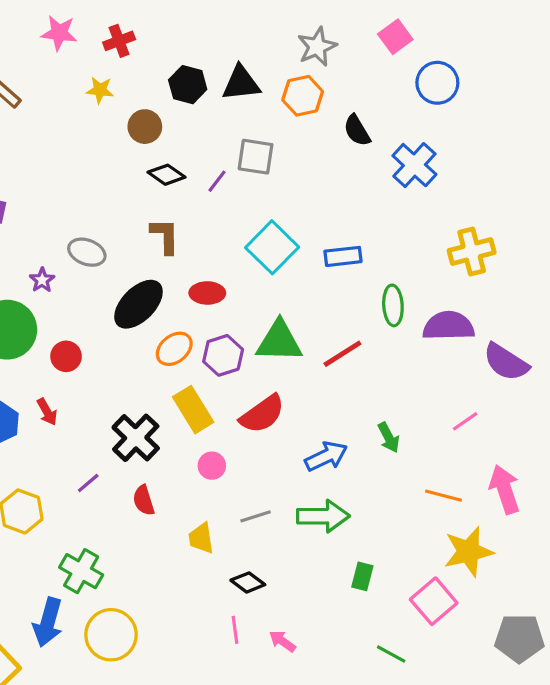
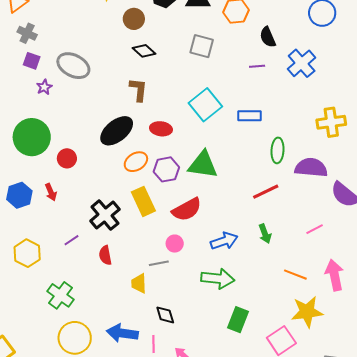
purple line: (217, 181) -> (257, 66), moved, turned 42
gray ellipse: (87, 252) -> (73, 66), moved, size x1.4
purple star: (42, 280) -> (44, 87), moved
red line: (342, 354) -> (266, 192), moved
pink circle: (212, 466) -> (175, 244), moved
gray line: (256, 516) -> (159, 263), moved
green rectangle: (362, 576) -> (238, 320), size x1.4
black diamond: (248, 582) -> (165, 315), turned 30
blue arrow: (48, 622) -> (122, 333), moved, turned 76

